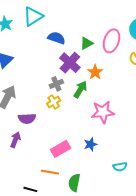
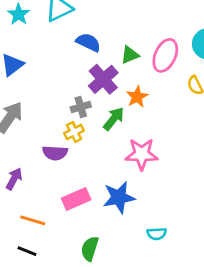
purple semicircle: (27, 119) -> (55, 153), moved
blue star: (90, 144) -> (119, 197), size x1.6
orange line: (50, 172) -> (33, 220), moved

